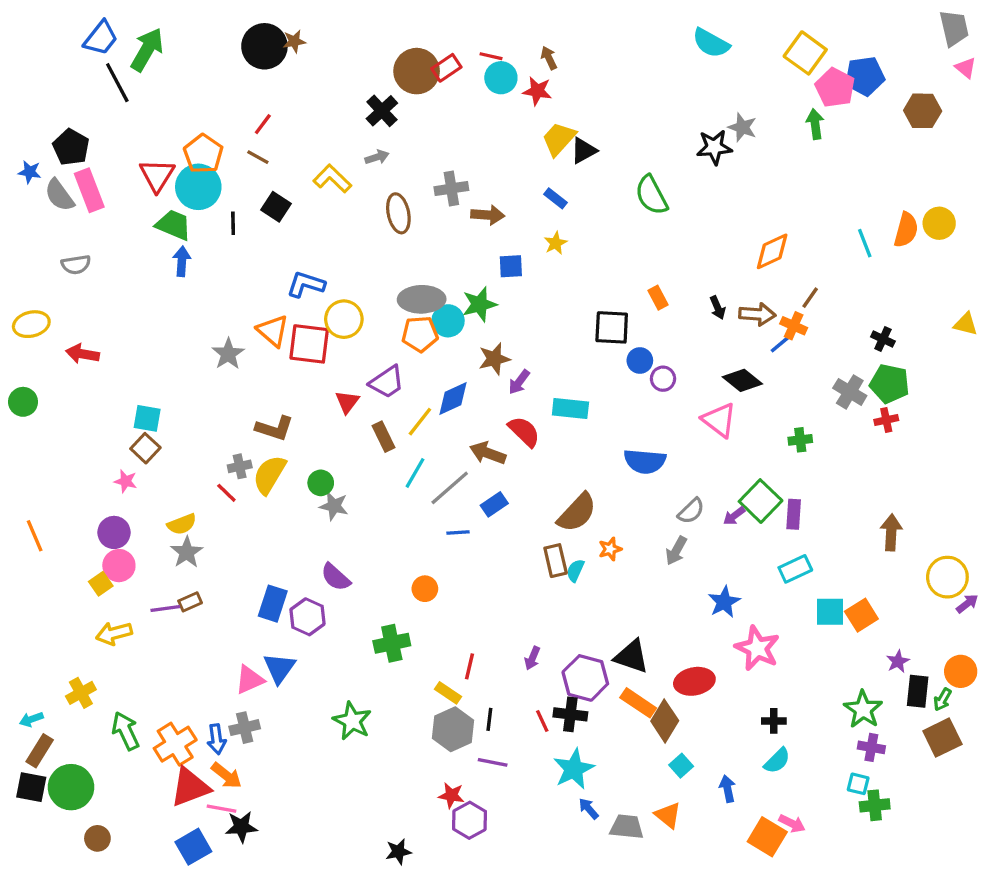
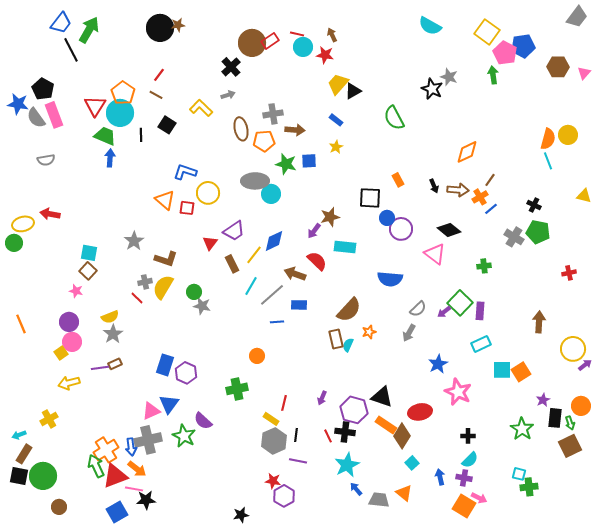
gray trapezoid: (954, 28) -> (577, 17), turned 50
pink triangle: (966, 68) -> (584, 73), moved, turned 32
black star: (714, 147) -> (432, 89), turned 30
blue star: (30, 172) -> (18, 104), size x1.5
cyan line: (865, 243) -> (548, 161), moved
green star: (479, 304) -> (286, 164), moved, turned 30
yellow ellipse: (31, 324) -> (23, 224), moved
orange cross: (794, 326) -> (480, 197), turned 35
orange pentagon: (420, 334) -> (264, 141), moved
red square: (309, 344) -> (187, 208), size x0.6
blue line: (780, 344) -> (491, 209), moved
gray star: (228, 354) -> (134, 241), moved
brown star: (494, 359) -> (330, 217), moved
purple circle: (663, 379) -> (401, 229), size x1.5
red cross: (886, 420) -> (569, 273), moved
blue rectangle: (494, 504) -> (299, 305), turned 35
purple semicircle: (336, 577) -> (203, 421), moved
green arrow: (942, 699) -> (570, 423), turned -48
green star: (352, 721) -> (184, 436), moved
gray cross: (245, 728) -> (148, 440), size x1.5
green arrow: (126, 731) -> (96, 466), moved
purple cross: (871, 747) -> (464, 478), moved

